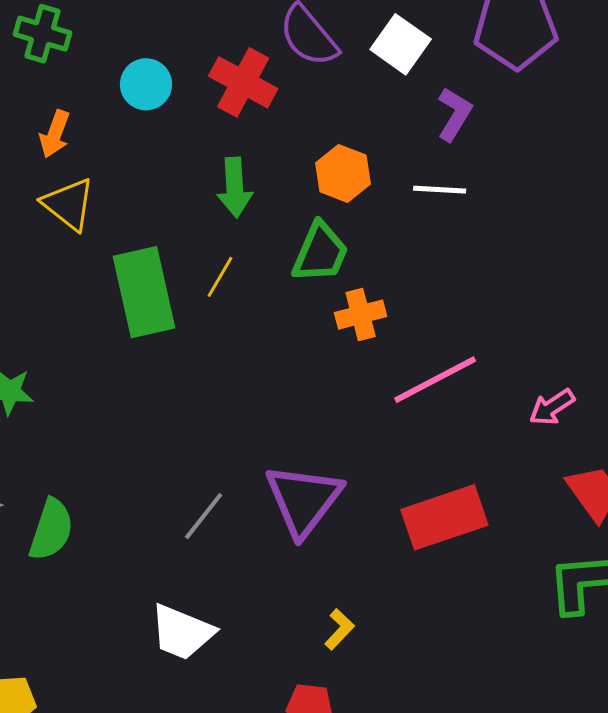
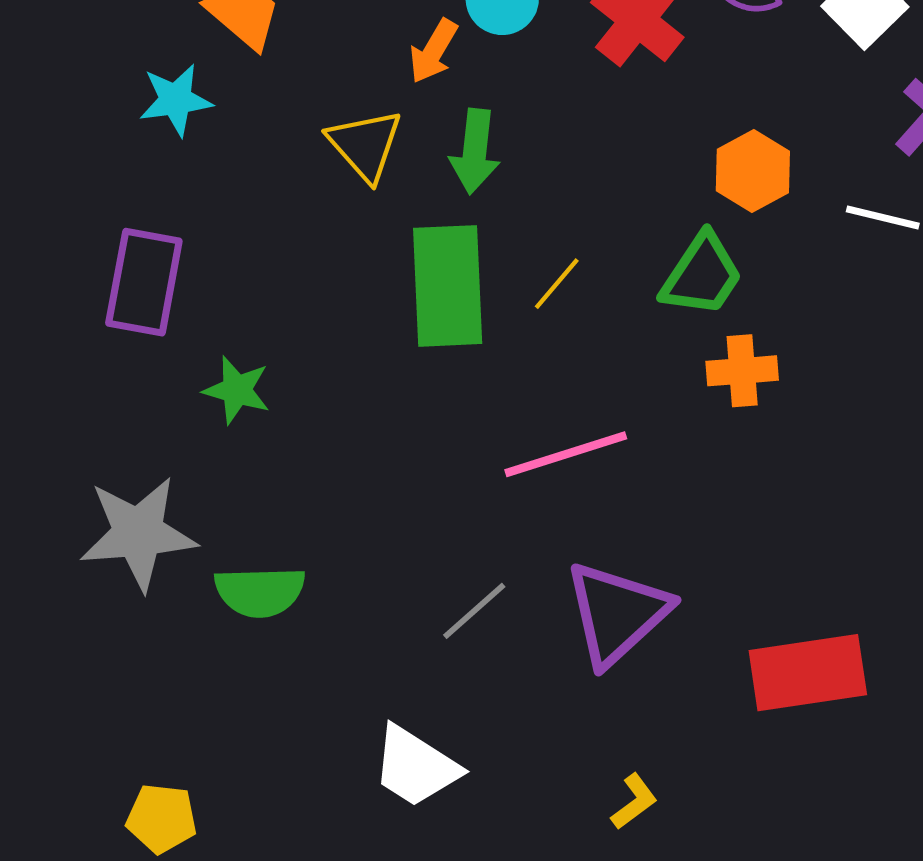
orange arrow: (55, 134) -> (433, 51), moved
green arrow: (235, 187) -> (475, 151), moved
pink line: (435, 380) -> (566, 454), moved
green semicircle: (51, 530) -> (260, 592), turned 60

